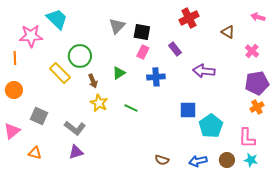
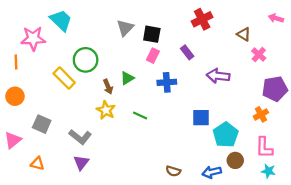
pink cross: (252, 51) -> (259, 55), moved
brown arrow: (93, 81) -> (108, 87), moved
orange cross: (257, 107) -> (261, 114), moved
purple triangle: (76, 152) -> (81, 163), turned -35
brown circle: (227, 160) -> (235, 160), moved

